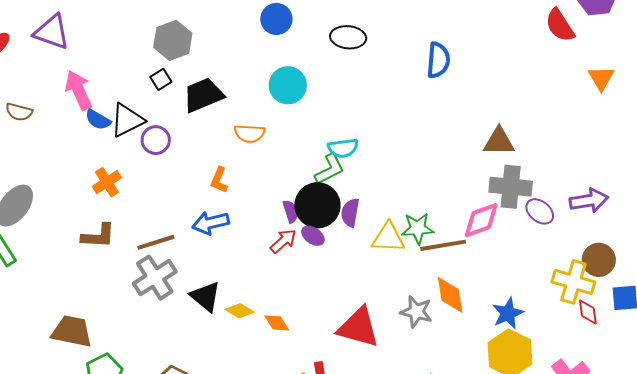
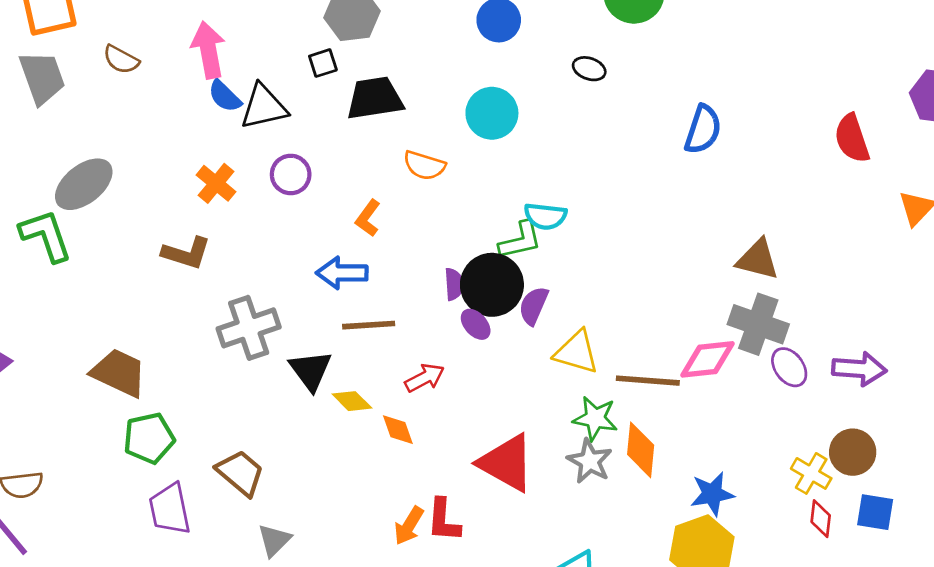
red semicircle: (560, 25) -> (852, 138), moved
black ellipse: (348, 37) -> (589, 69), size x0.7
purple circle: (156, 140) -> (291, 174), moved
orange cross: (107, 182) -> (216, 183), turned -32
green star: (418, 228) -> (595, 418), moved
red arrow: (283, 241) -> (425, 378), moved
brown line: (156, 242) -> (369, 325), moved
yellow cross: (573, 282) -> (811, 473), size x0.7

